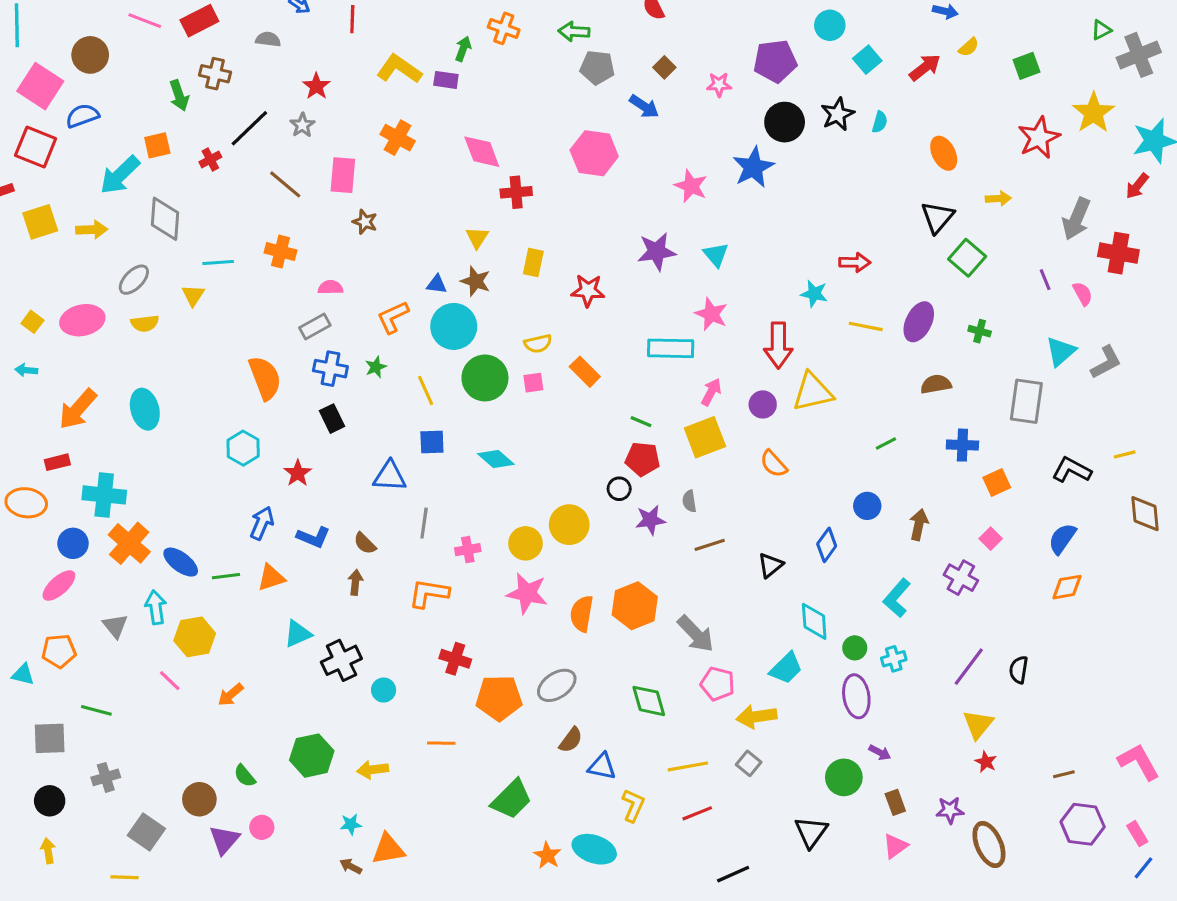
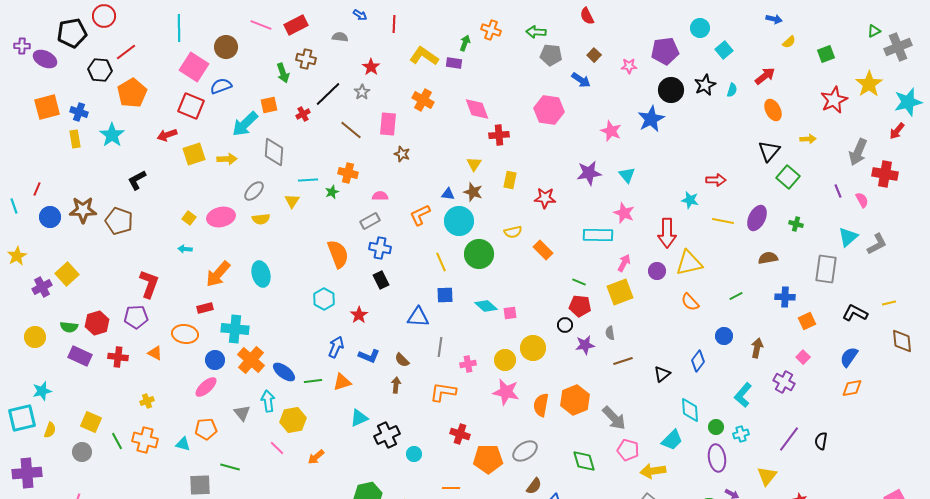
red arrow: (925, 67) -> (765, 76), moved
green star: (376, 367) -> (332, 192), moved
pink square: (533, 383) -> (510, 313), moved
orange semicircle: (774, 464) -> (690, 302), moved
yellow triangle: (978, 724) -> (767, 476), moved

